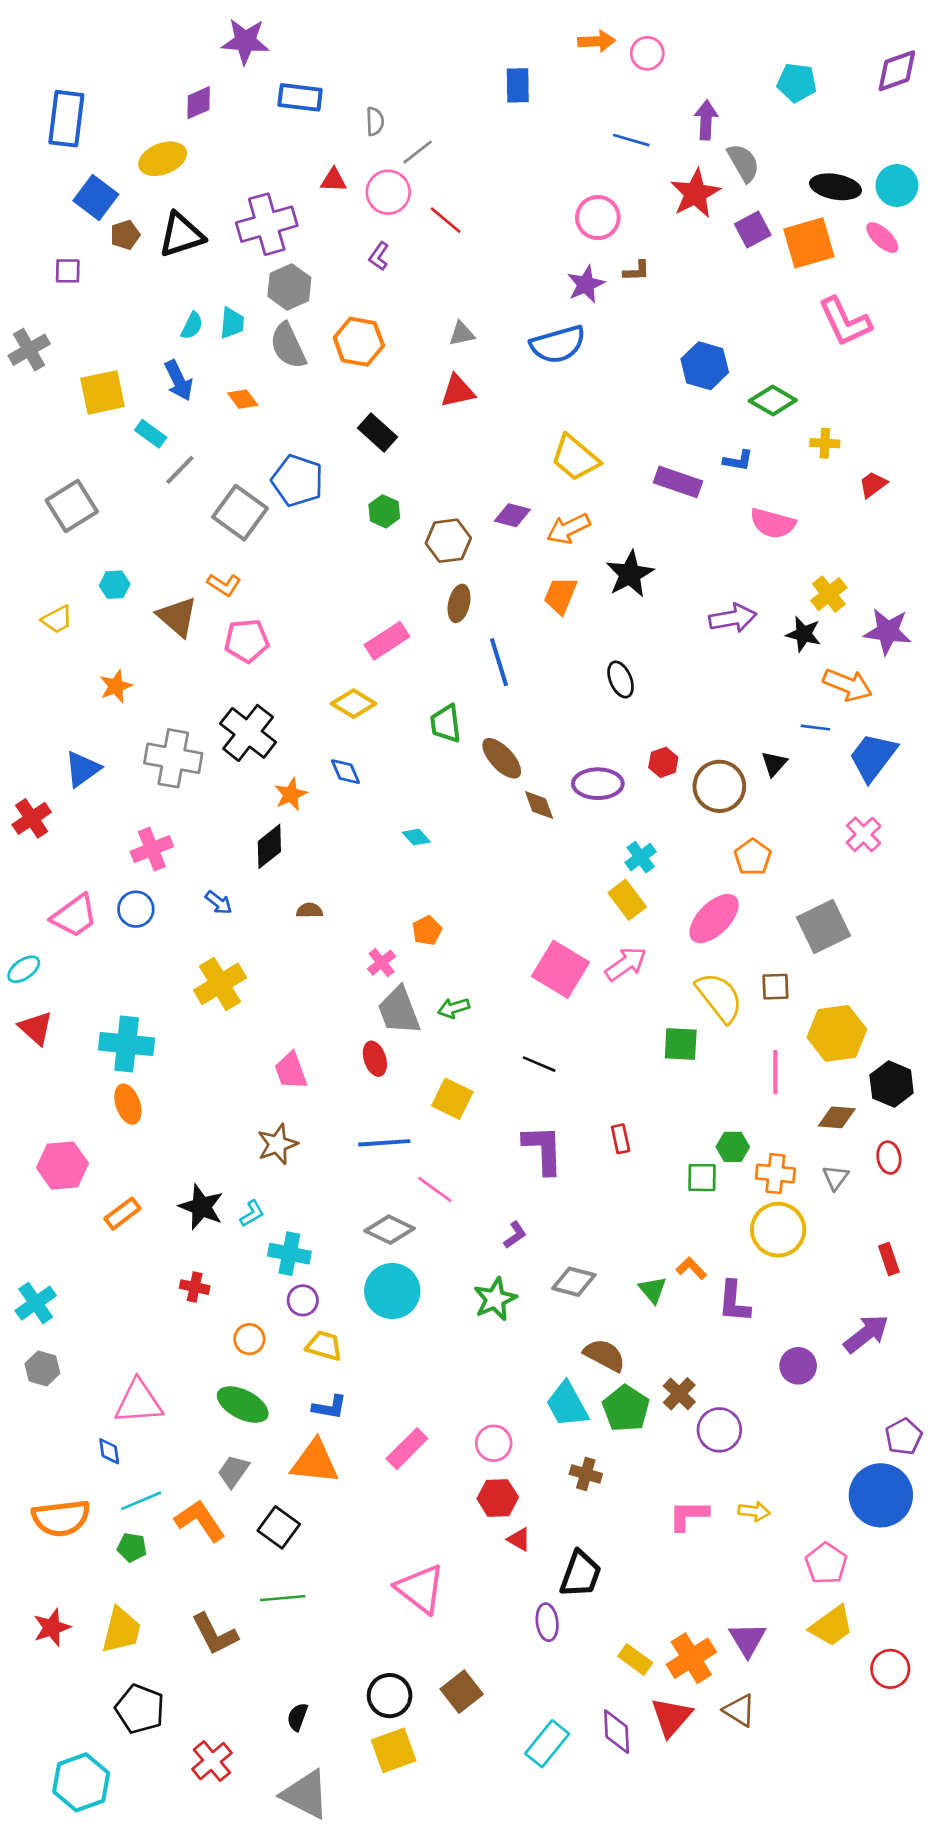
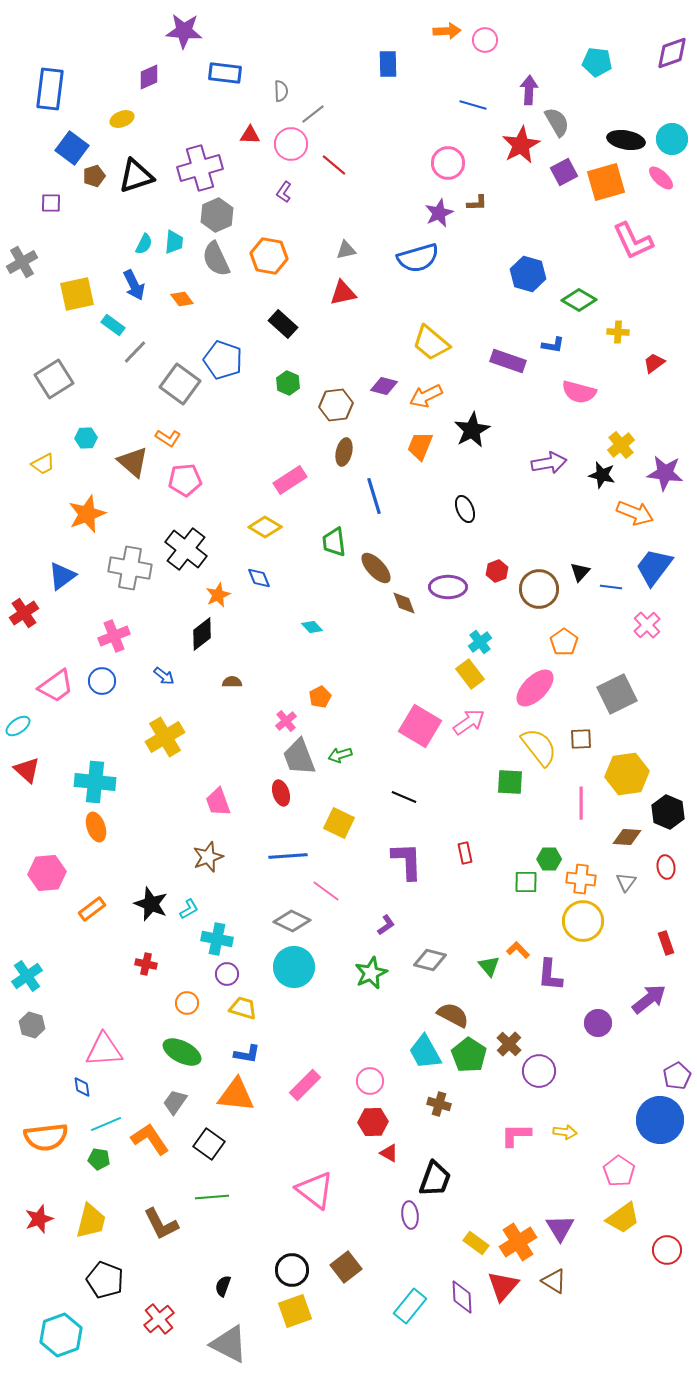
yellow ellipse: (163, 159) -> (122, 119), size x0.7
orange star: (116, 686) -> (87, 514), size x1.5
blue line: (815, 728) -> (611, 587), moved

